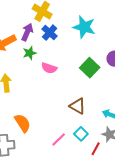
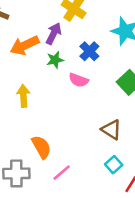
blue cross: (50, 33) -> (89, 51), moved
pink line: (59, 139) -> (62, 173), moved

